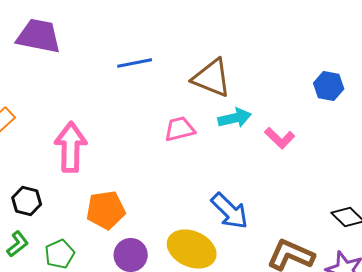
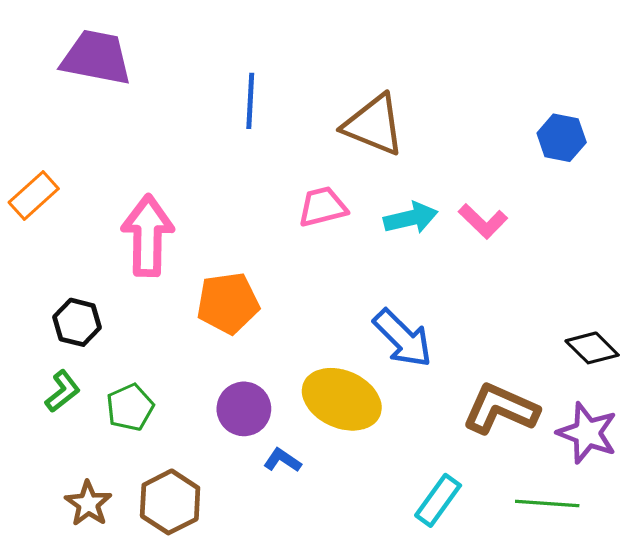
blue line: (135, 63) -> (250, 101), turned -76
cyan arrow: (235, 118) -> (411, 218), moved
orange pentagon: (106, 210) -> (228, 303), moved

